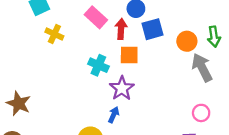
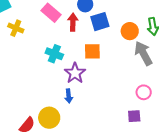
orange square: (129, 55) -> (92, 51), moved
blue arrow: (114, 115) -> (69, 96), turned 152

